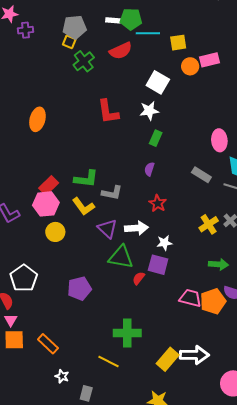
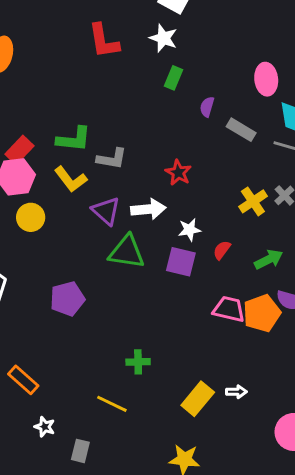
white star: (149, 111) -> (163, 38), turned 30
purple semicircle: (149, 169) -> (207, 107), moved
green arrow: (218, 264) -> (269, 259), turned -30
red semicircle: (139, 278) -> (222, 250), moved
green cross: (127, 333) -> (138, 362), size x0.6
white arrow: (194, 355) -> (236, 392), size x0.5

